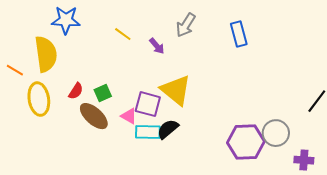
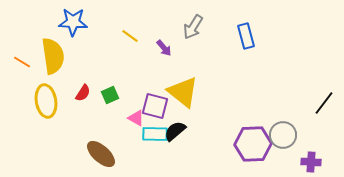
orange line: (15, 70) -> (22, 62), moved
brown ellipse: (94, 116) -> (101, 154), moved

